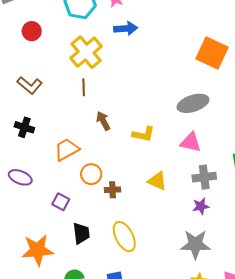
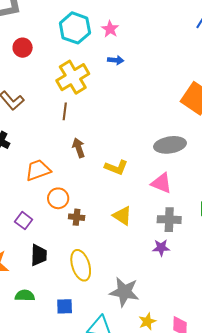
blue arrow: (126, 29) -> (116, 60), size x0.7
gray star: (195, 244) -> (124, 292), moved

